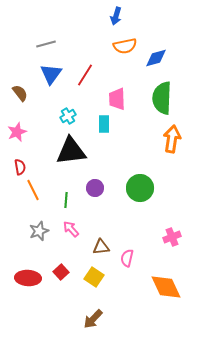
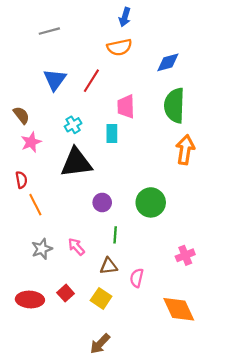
gray line: (46, 44) -> (49, 31), moved
orange semicircle: (125, 46) -> (119, 47), moved
brown semicircle: (20, 93) -> (21, 115), moved
pink star: (17, 132) -> (31, 142), moved
green line: (66, 200) -> (115, 235), moved

